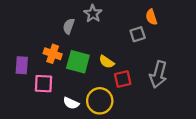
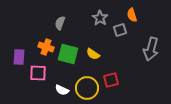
gray star: (93, 14) -> (100, 18), moved
gray arrow: (158, 74) -> (151, 49), moved
red square: (123, 79) -> (111, 80), moved

